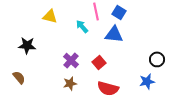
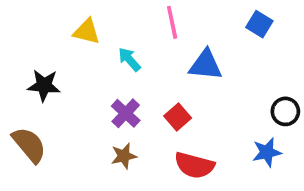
blue square: (119, 12) -> (259, 24), moved
cyan arrow: (82, 26) -> (129, 59), moved
brown semicircle: (19, 77) -> (29, 145), size x1.5

